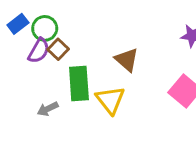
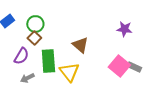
green circle: (45, 28) -> (35, 24), moved
purple semicircle: (39, 51) -> (21, 56), moved

